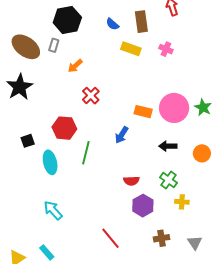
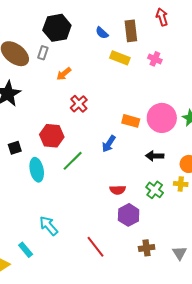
green line: (86, 153) -> (73, 161), turned 30
yellow cross: (182, 202) -> (181, 184), moved
cyan arrow: (53, 210) -> (49, 226), moved
cyan rectangle: (47, 252) -> (26, 250), moved

